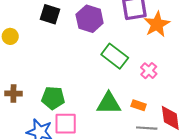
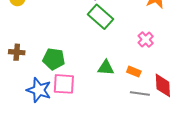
green rectangle: (115, 56) -> (101, 17), moved
green triangle: (109, 103) -> (106, 68), size x0.7

